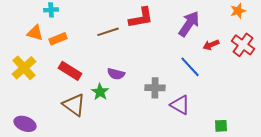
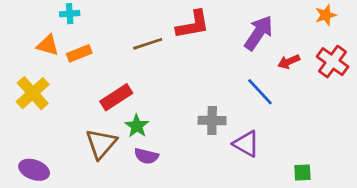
red rectangle: (70, 71) -> (116, 97), moved, turned -65
purple semicircle: (116, 74) -> (146, 156), moved
brown triangle: (74, 105) -> (101, 144), turned 35

